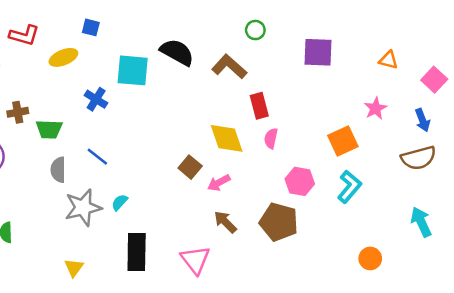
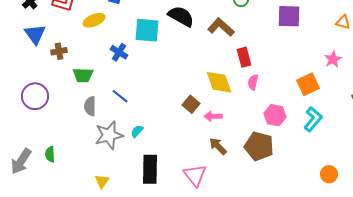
brown cross: (18, 112) -> (59, 51), moved
pink arrow: (219, 183) -> (213, 116), turned 30

